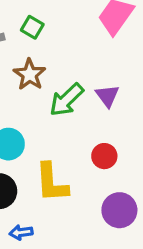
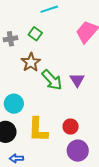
green arrow: (66, 100) -> (52, 80), turned -95
red circle: (104, 156) -> (71, 127), moved

